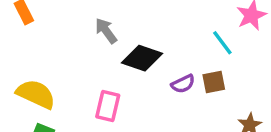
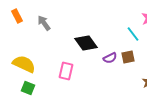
gray arrow: (106, 31) -> (44, 23), moved
black diamond: (142, 58) -> (86, 43), turned 35

